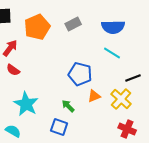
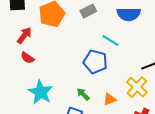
cyan line: (112, 53) -> (111, 40), moved
orange triangle: (94, 96) -> (110, 99), moved

